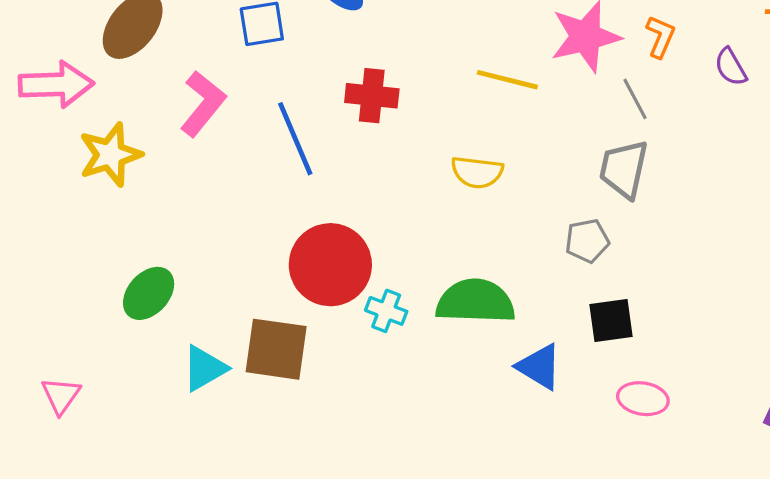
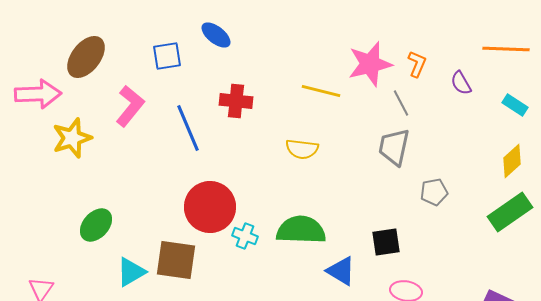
gray pentagon: (587, 241) -> (434, 192), moved

